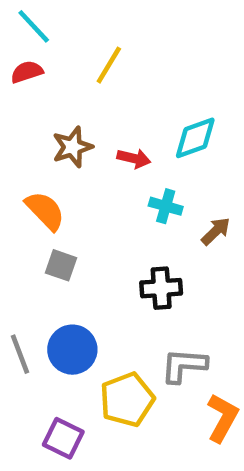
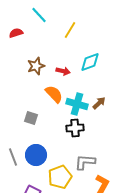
cyan line: (34, 26) -> (39, 15), moved
yellow line: (109, 65) -> (70, 30), moved
cyan cross: (166, 206) -> (77, 104), moved, size x1.5
orange semicircle: (45, 211) -> (54, 94), moved

